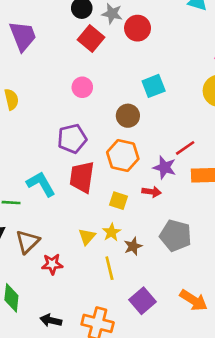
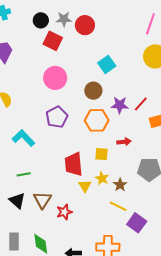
pink circle: (82, 87) -> (55, 78), size x1.5
purple star: (165, 167) -> (120, 105), moved
red trapezoid: (82, 177) -> (74, 164), moved
cyan L-shape: (41, 184) -> (23, 138), moved
yellow line: (109, 268) -> (118, 206), moved, turned -36

